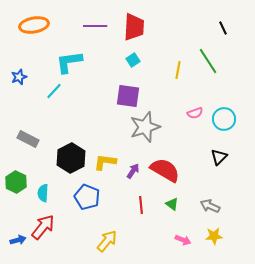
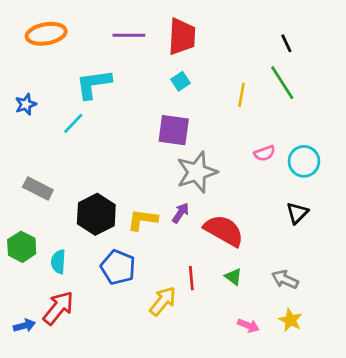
black line: (223, 28) -> (286, 43), moved
purple arrow: (133, 171) -> (180, 213), moved
yellow star: (214, 236) -> (290, 320), turned 30
yellow arrow: (107, 241) -> (163, 301), moved

